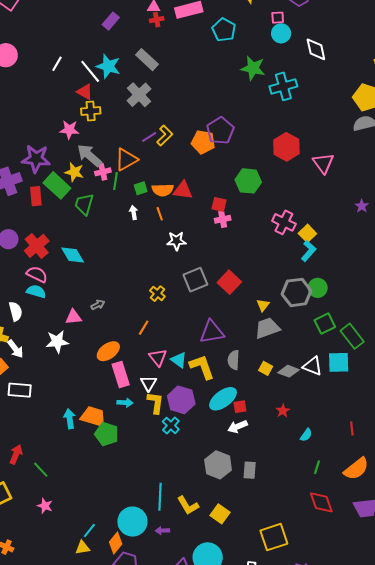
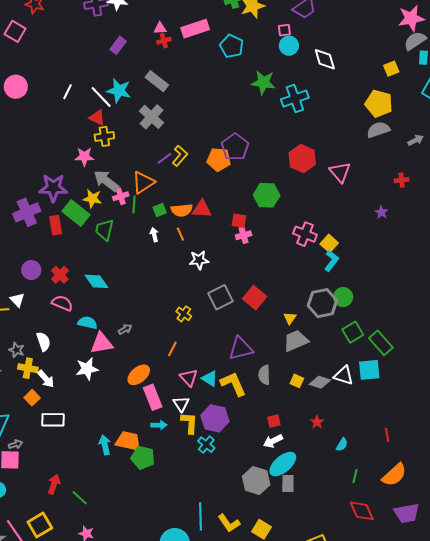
red cross: (37, 246) -> (60, 275), size x0.7
cyan semicircle: (36, 291) -> (87, 323), moved
pink triangle: (73, 317) -> (102, 343), size x1.4
cyan ellipse: (223, 399) -> (283, 464), moved

